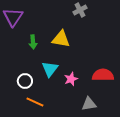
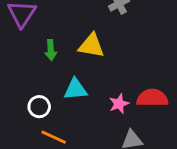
cyan triangle: (50, 69) -> (75, 89), turned 48
pink star: (71, 79) -> (119, 104), moved

